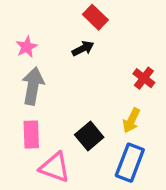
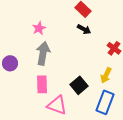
black arrow: (83, 48) -> (84, 29), moved, turned 56

